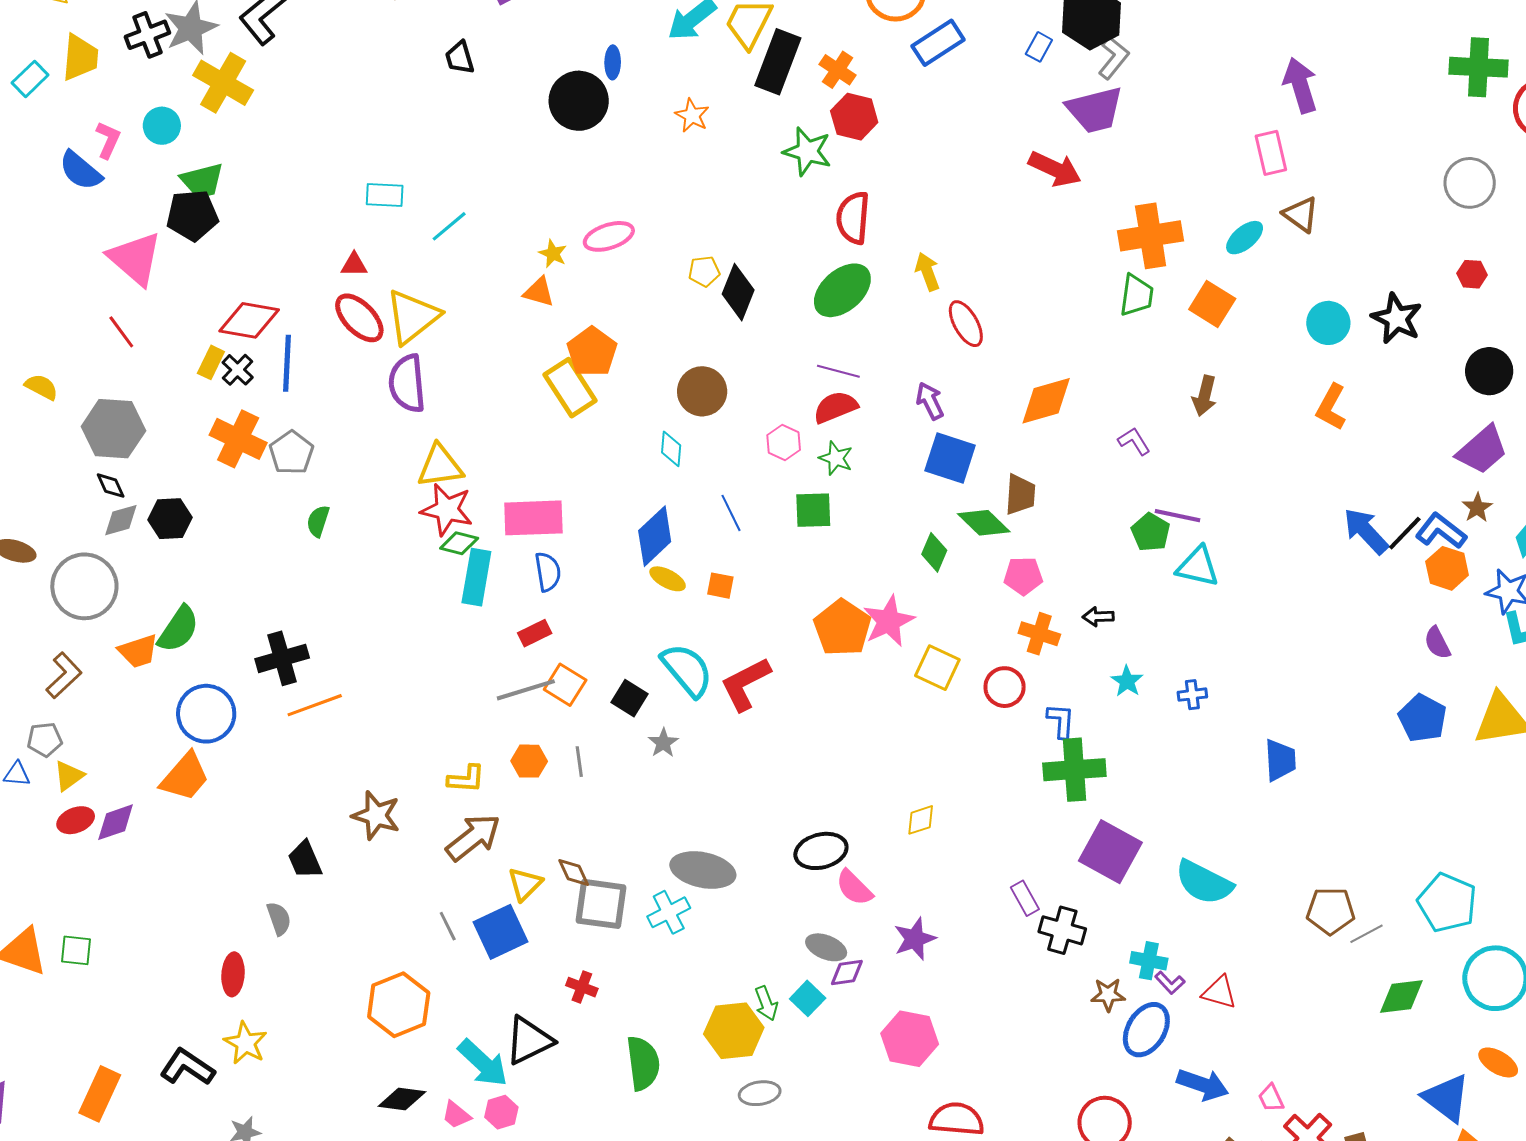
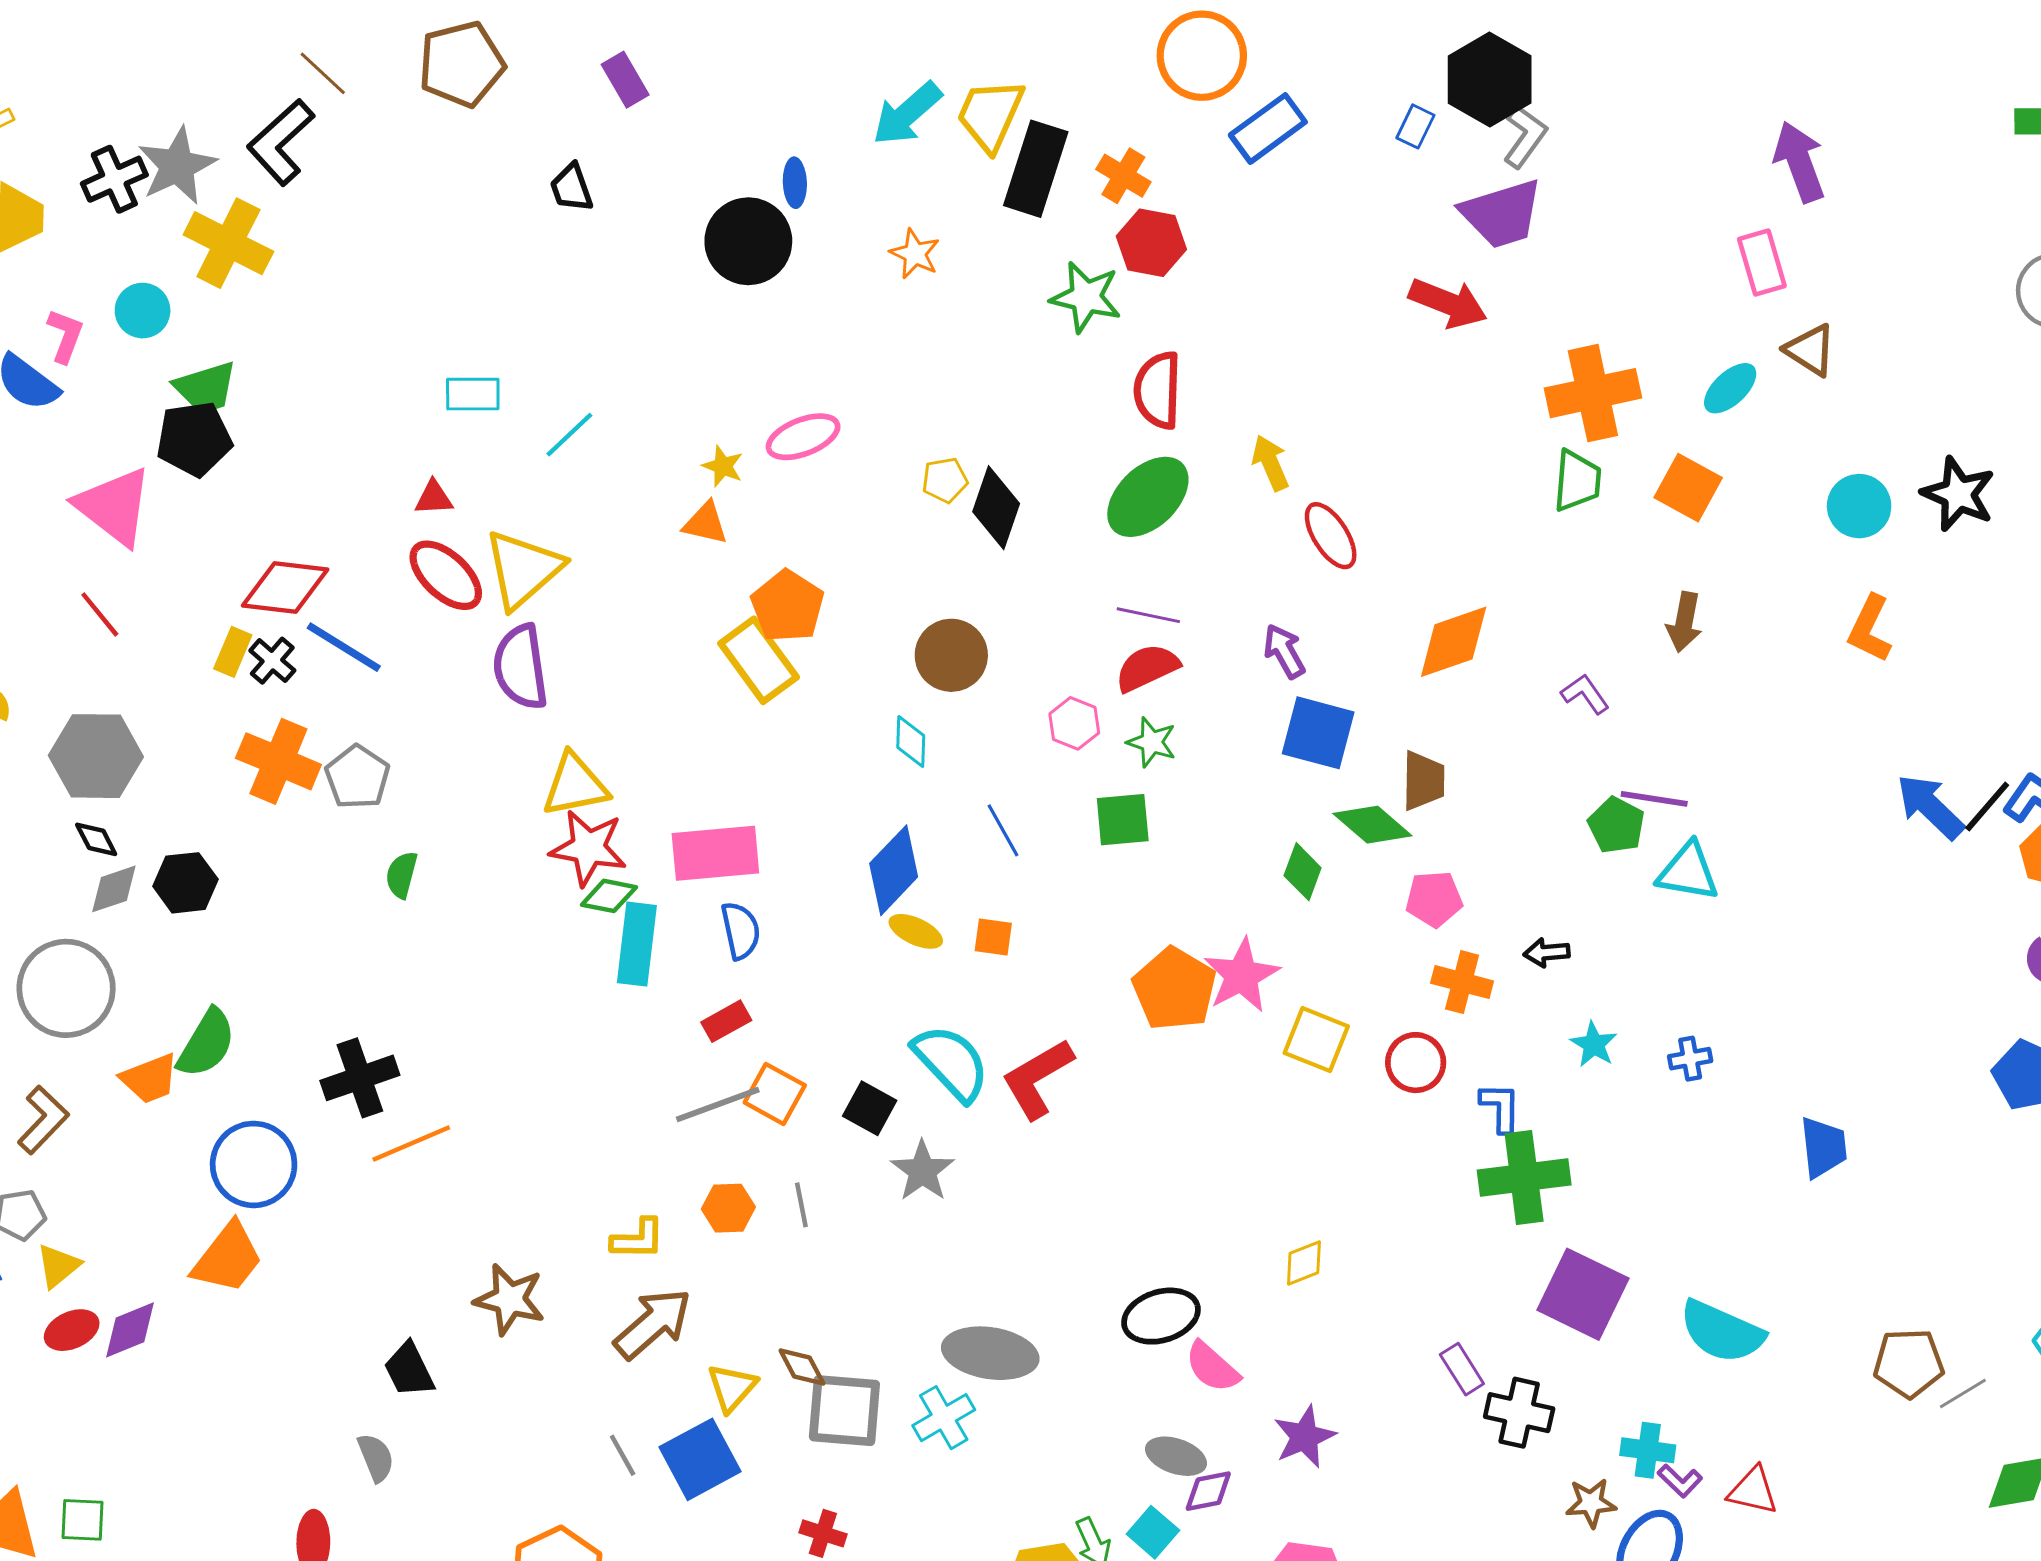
blue line: (287, 363) -> (344, 647), turned -58
gray star: (663, 743) -> (922, 1171), size x1.4

